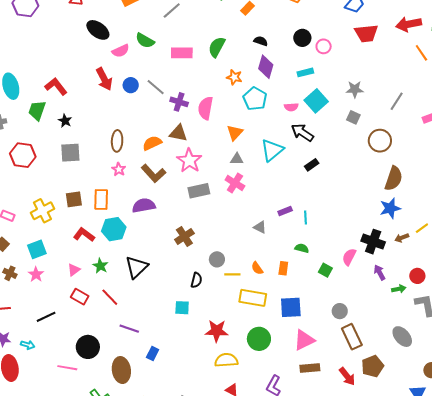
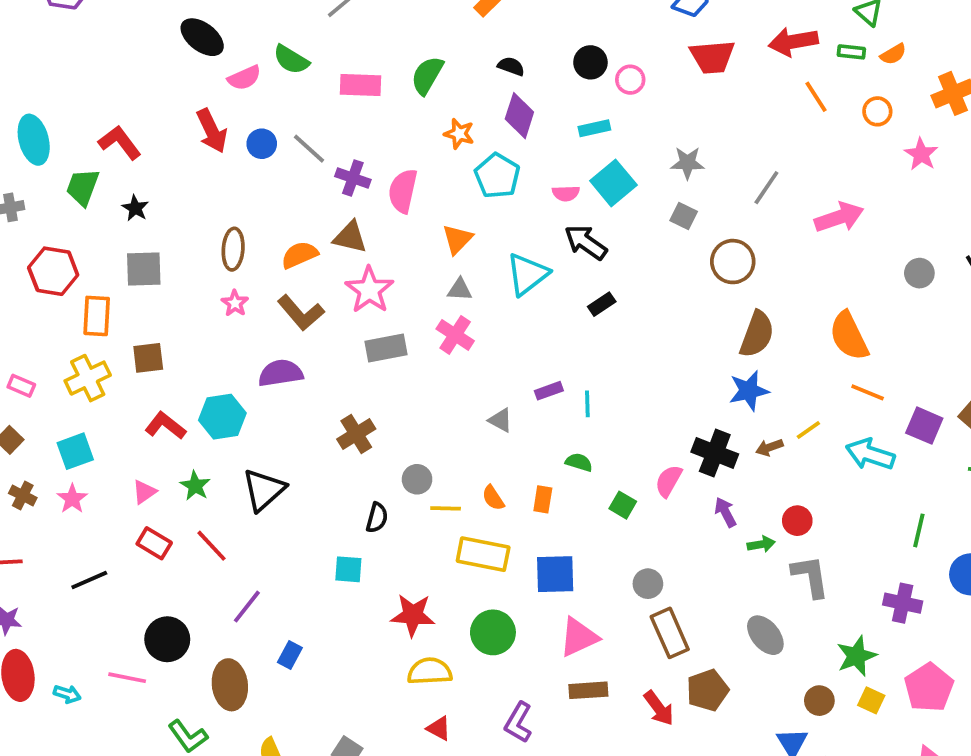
orange rectangle: (101, 199) -> (97, 316), moved
purple line: (129, 329) -> (247, 607), turned -72
cyan arrow: (28, 345) -> (67, 694), moved

